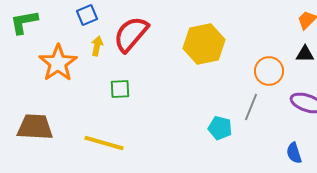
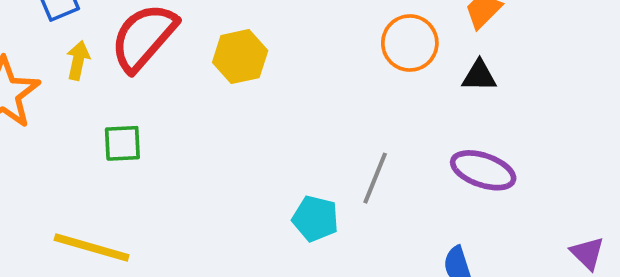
yellow hexagon: (204, 44) -> (240, 57), moved, size x0.7
orange circle: (269, 71) -> (410, 43), moved

